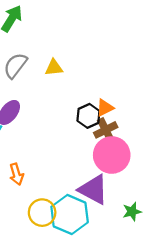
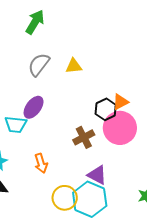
brown cross: (106, 130) -> (84, 137), moved
pink circle: (112, 155) -> (120, 128), moved
purple triangle: (93, 190) -> (97, 175), moved, size x0.7

